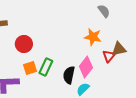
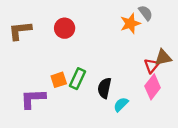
orange star: (93, 37) -> (130, 23), moved, turned -30
red circle: (24, 44) -> (65, 28), moved
pink diamond: (86, 67) -> (153, 87), moved

